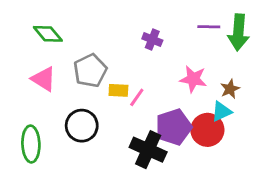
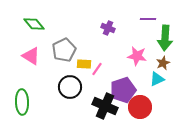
green arrow: (238, 32) -> (165, 38), moved
black circle: (82, 126) -> (70, 87), moved
red circle: (207, 130) -> (140, 107), moved

